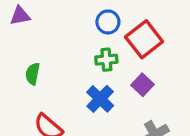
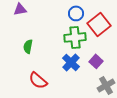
green cross: (106, 60) -> (75, 37), size x1.5
purple square: (142, 85) -> (96, 61), moved

